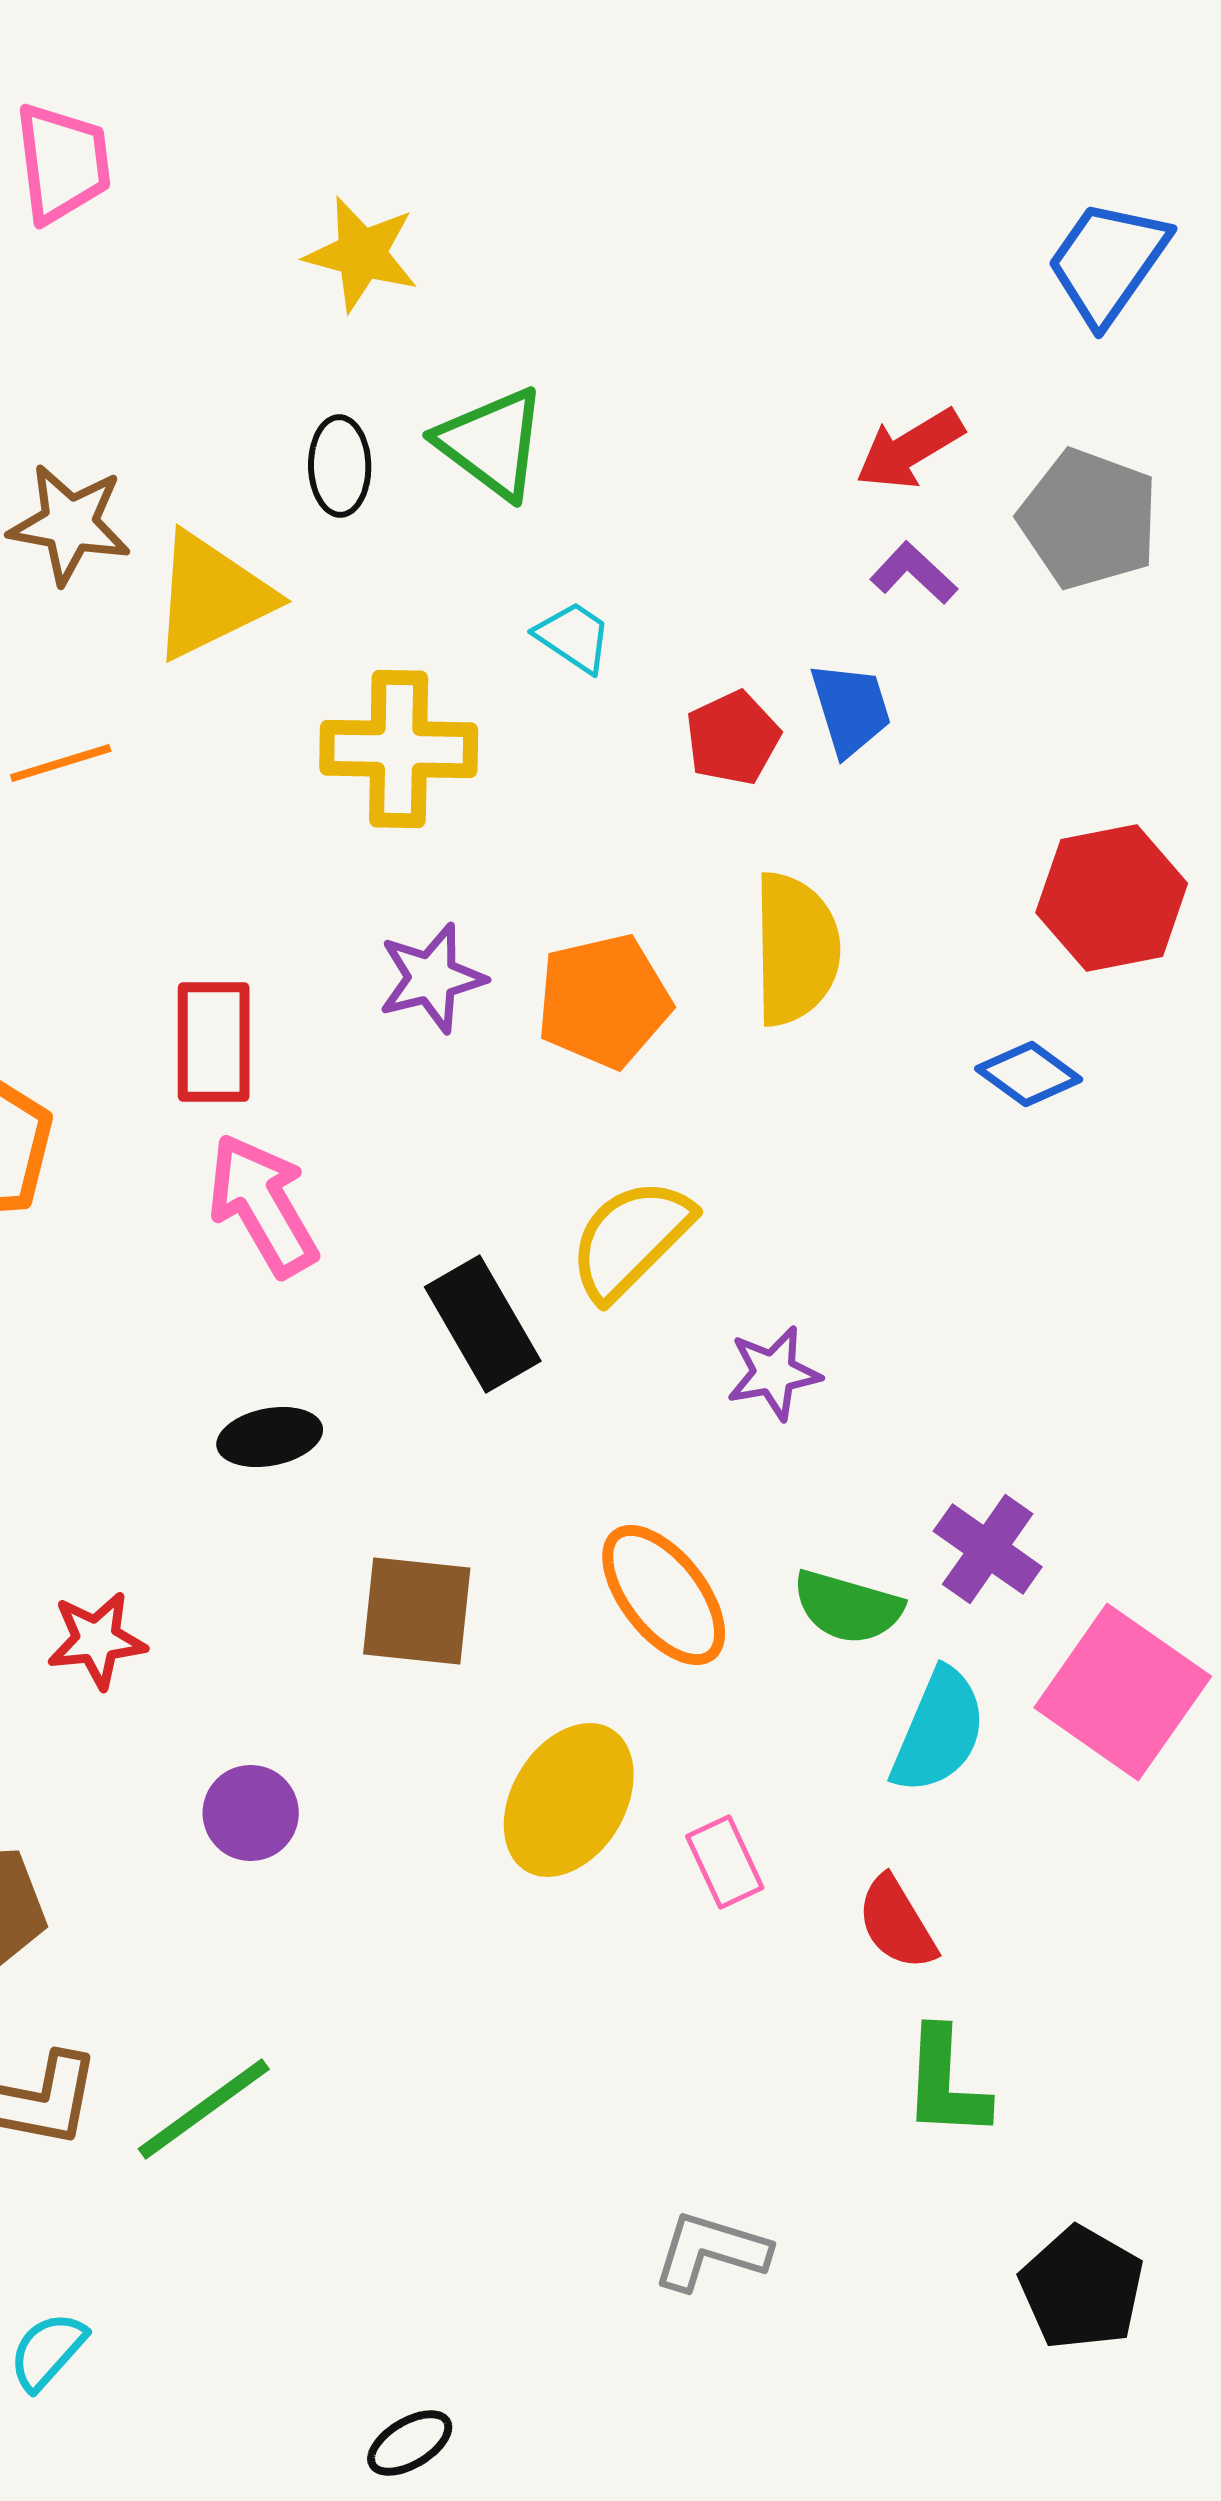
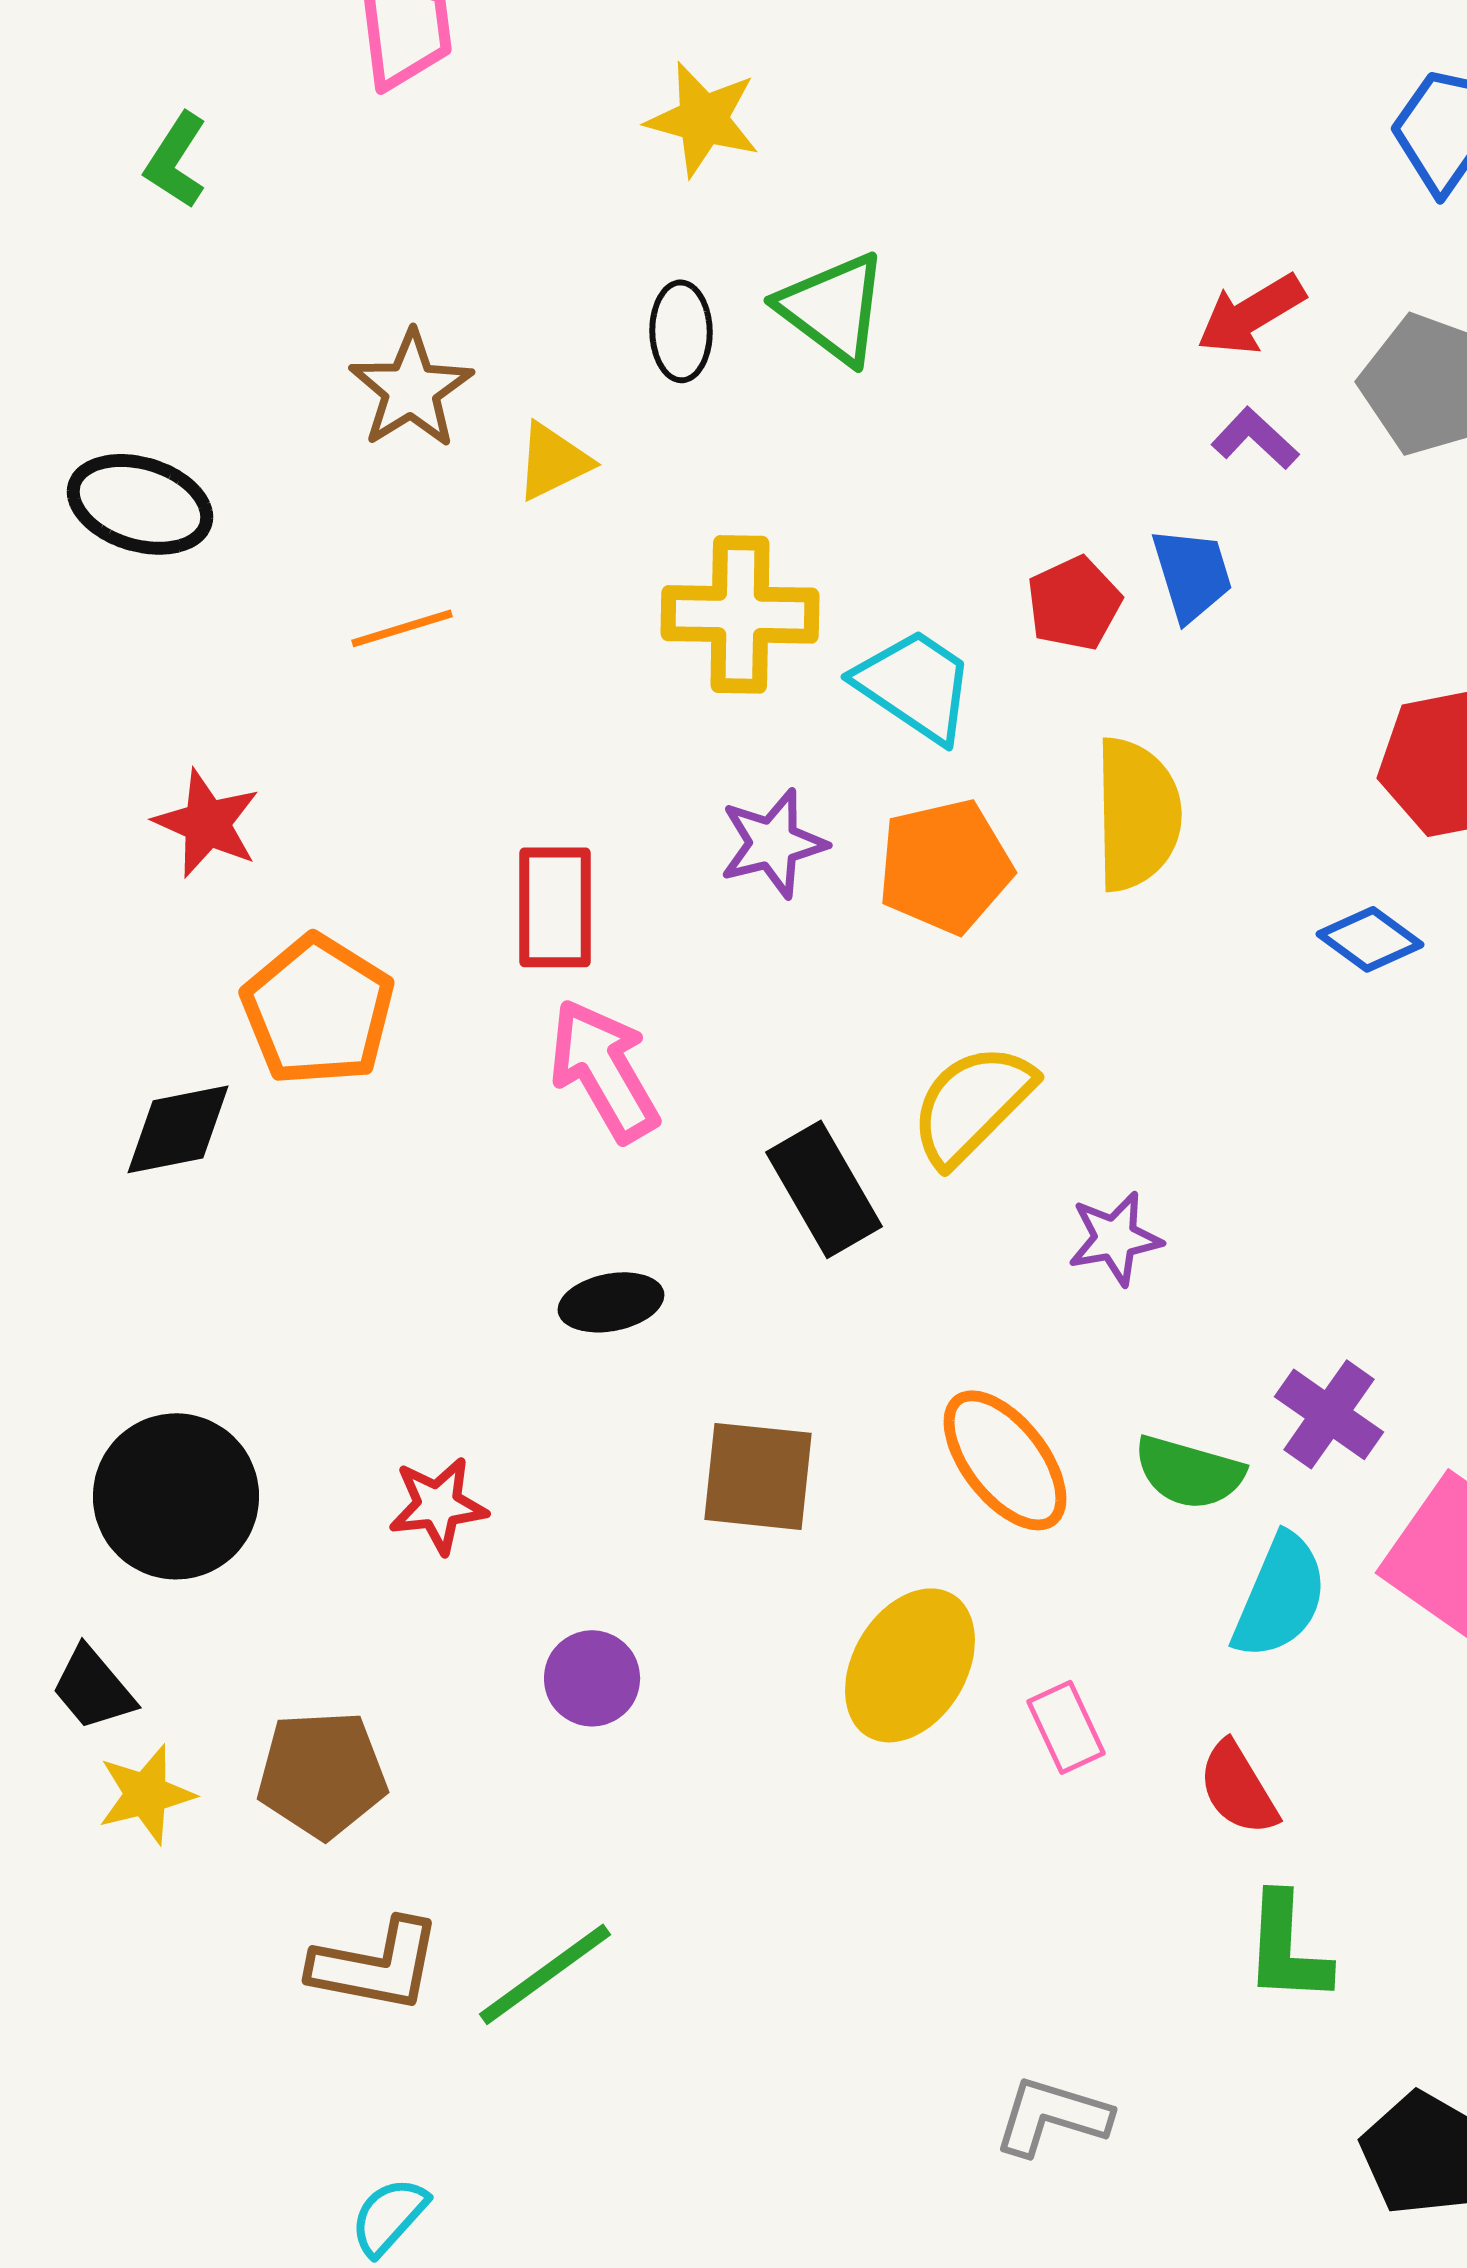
brown star: (70, 524) -> (411, 389), turned 30
yellow triangle: (212, 596) -> (553, 461), size x0.6
cyan trapezoid: (574, 637) -> (915, 685), moved, size x1.6

